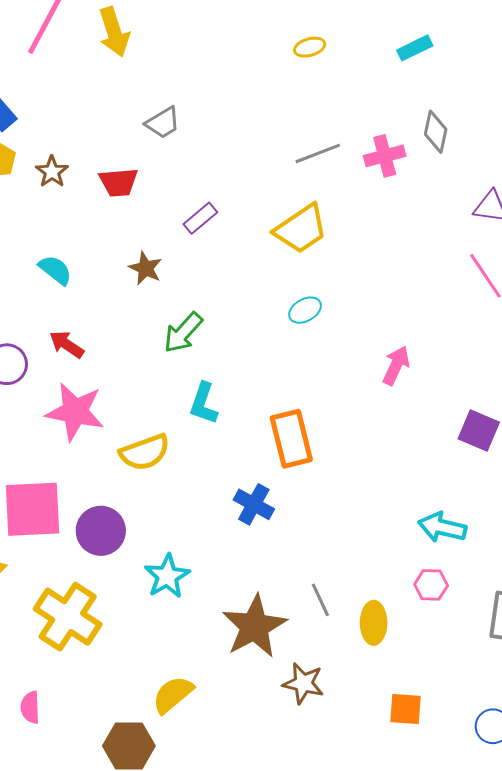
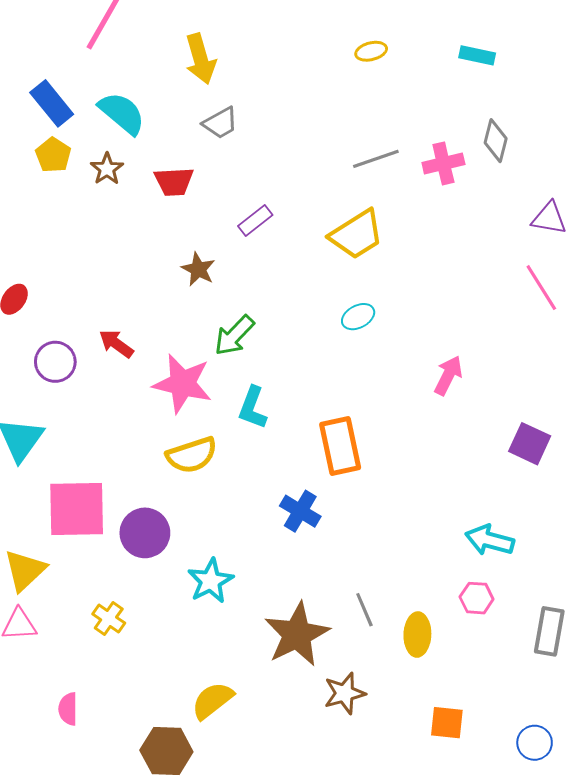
yellow arrow: (114, 32) -> (201, 59), moved
cyan rectangle: (415, 48) -> (477, 55), turned 36
cyan semicircle: (55, 270) -> (122, 113), moved, size x1.4
pink star: (75, 412) -> (182, 384), moved
yellow cross: (68, 617) -> (109, 619), size x0.5
brown star: (303, 683) -> (345, 693), turned -30

